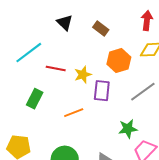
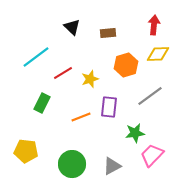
brown rectangle: (101, 29) -> (108, 33), turned -42
red line: (56, 69) -> (63, 73), turned -42
purple rectangle: (102, 91) -> (109, 107), moved

